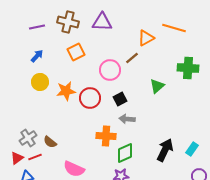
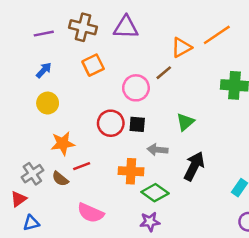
orange line: (174, 28) -> (217, 35), turned -50
green triangle: (157, 86) -> (185, 122), moved
orange star: (66, 91) -> (63, 143), moved
black square: (120, 99) -> (137, 124), moved, turned 32
black arrow: (165, 150) -> (194, 166), moved
green diamond: (125, 153) -> (155, 193), turned 60
red line: (35, 157) -> (82, 166), moved

